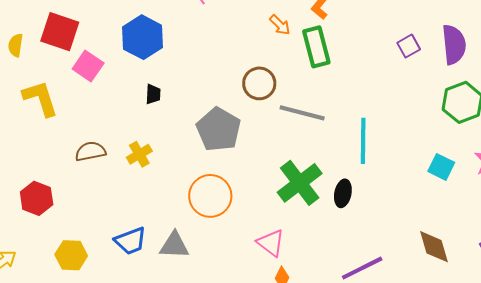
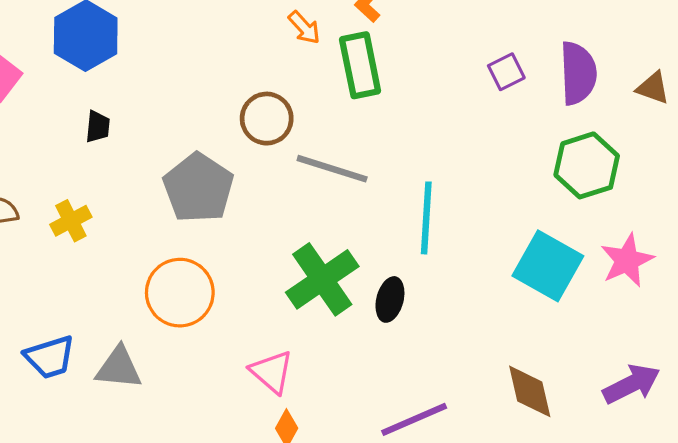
cyan square: (441, 167) -> (548, 266), size x1.6

